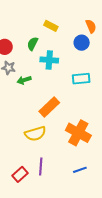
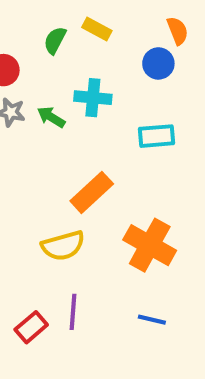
green semicircle: (33, 44) -> (55, 40), moved
green arrow: (24, 80) -> (51, 117), moved, turned 48
blue line: (80, 170) -> (152, 320), turned 32

